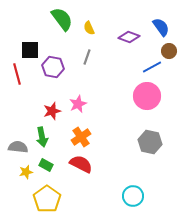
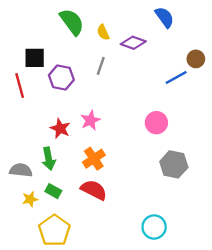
blue semicircle: (161, 27) -> (165, 17), moved
purple diamond: (129, 37) -> (133, 43), moved
pink circle: (147, 96) -> (156, 123), moved, size x0.7
red star: (52, 111) -> (60, 128), turned -30

